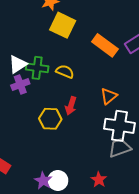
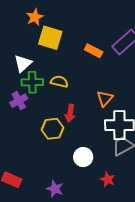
orange rectangle: (105, 45) -> (94, 51), size x0.7
white triangle: (18, 64) -> (23, 63), moved
white circle: (58, 181) -> (83, 157), moved

